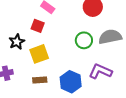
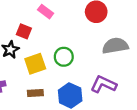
red square: (38, 26) -> (24, 31), moved
green circle: (84, 40) -> (64, 57), moved

